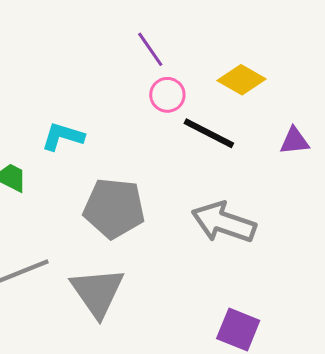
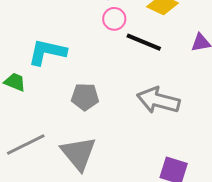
cyan L-shape: (63, 136) -> (47, 52), size x1.4
gray pentagon: (114, 208) -> (85, 97), size x0.7

